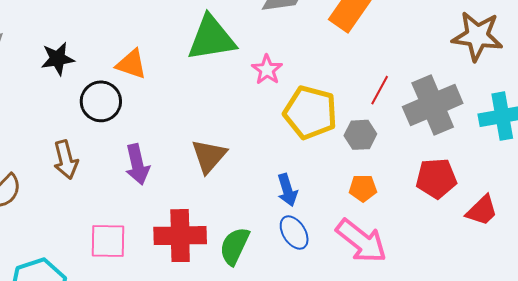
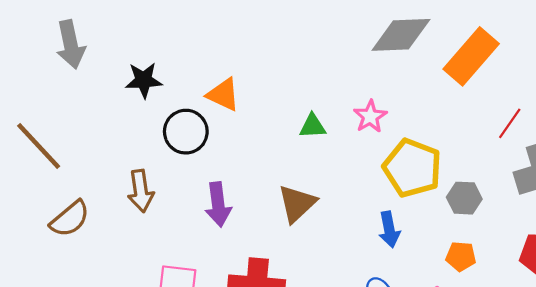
green triangle: (211, 38) -> (313, 126), moved, size x0.5
red line: (380, 90) -> (510, 123), moved
blue arrow: (287, 190) -> (389, 229), moved

